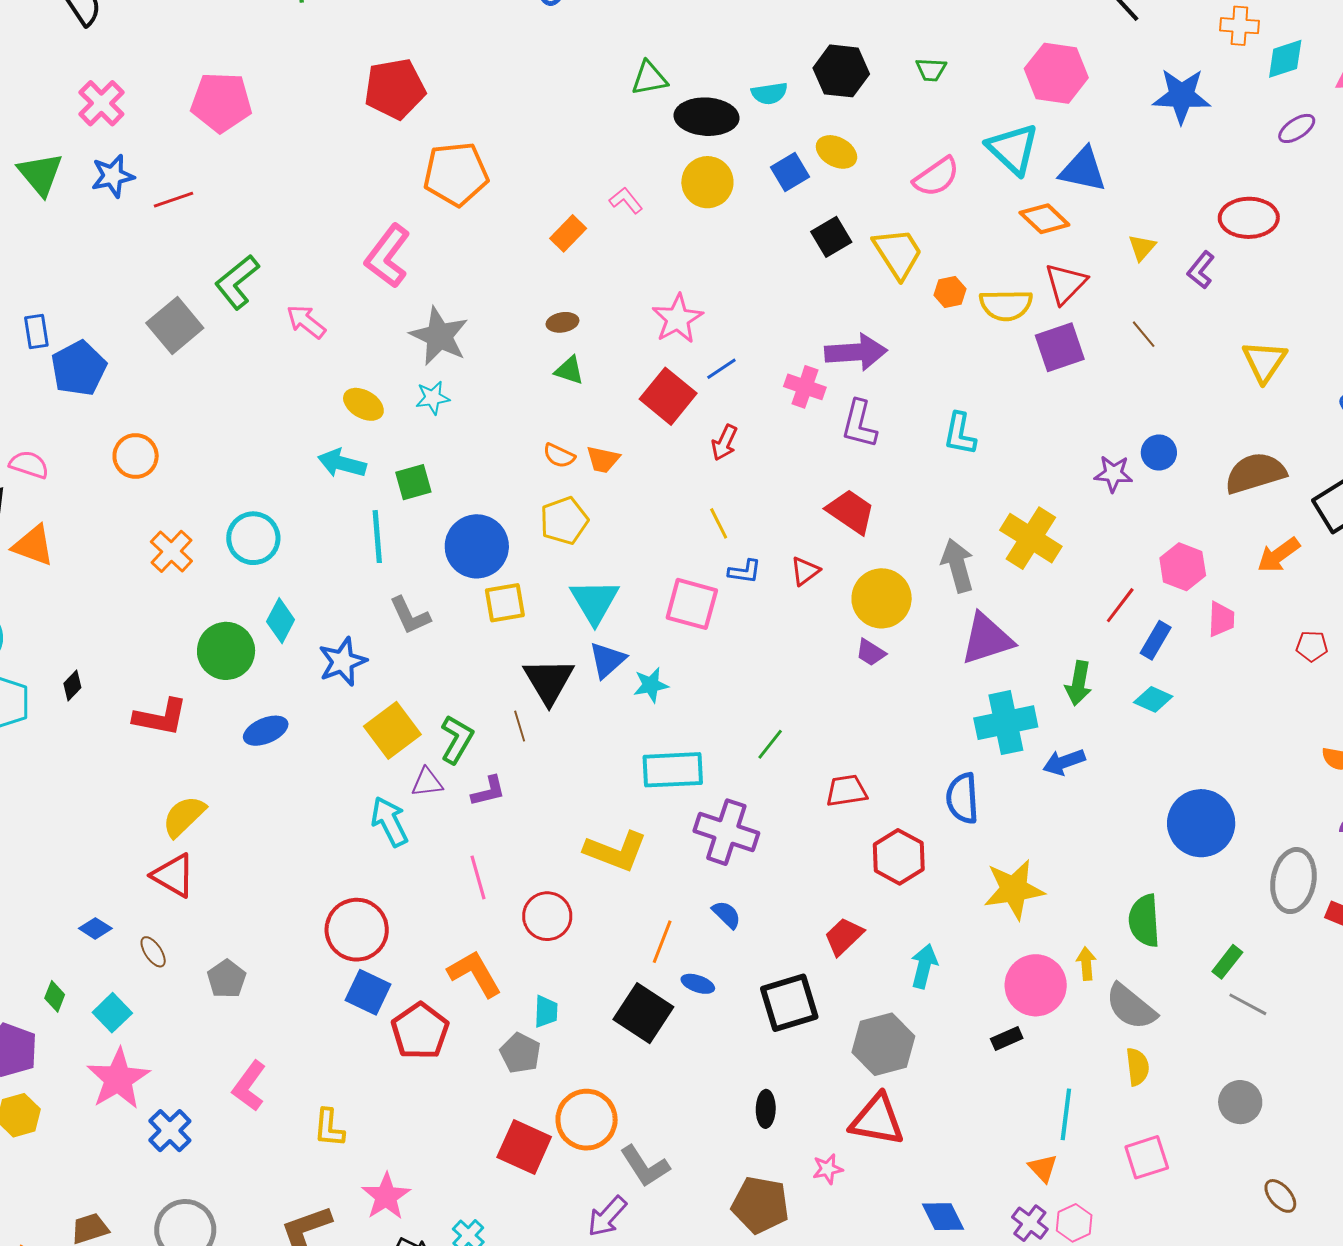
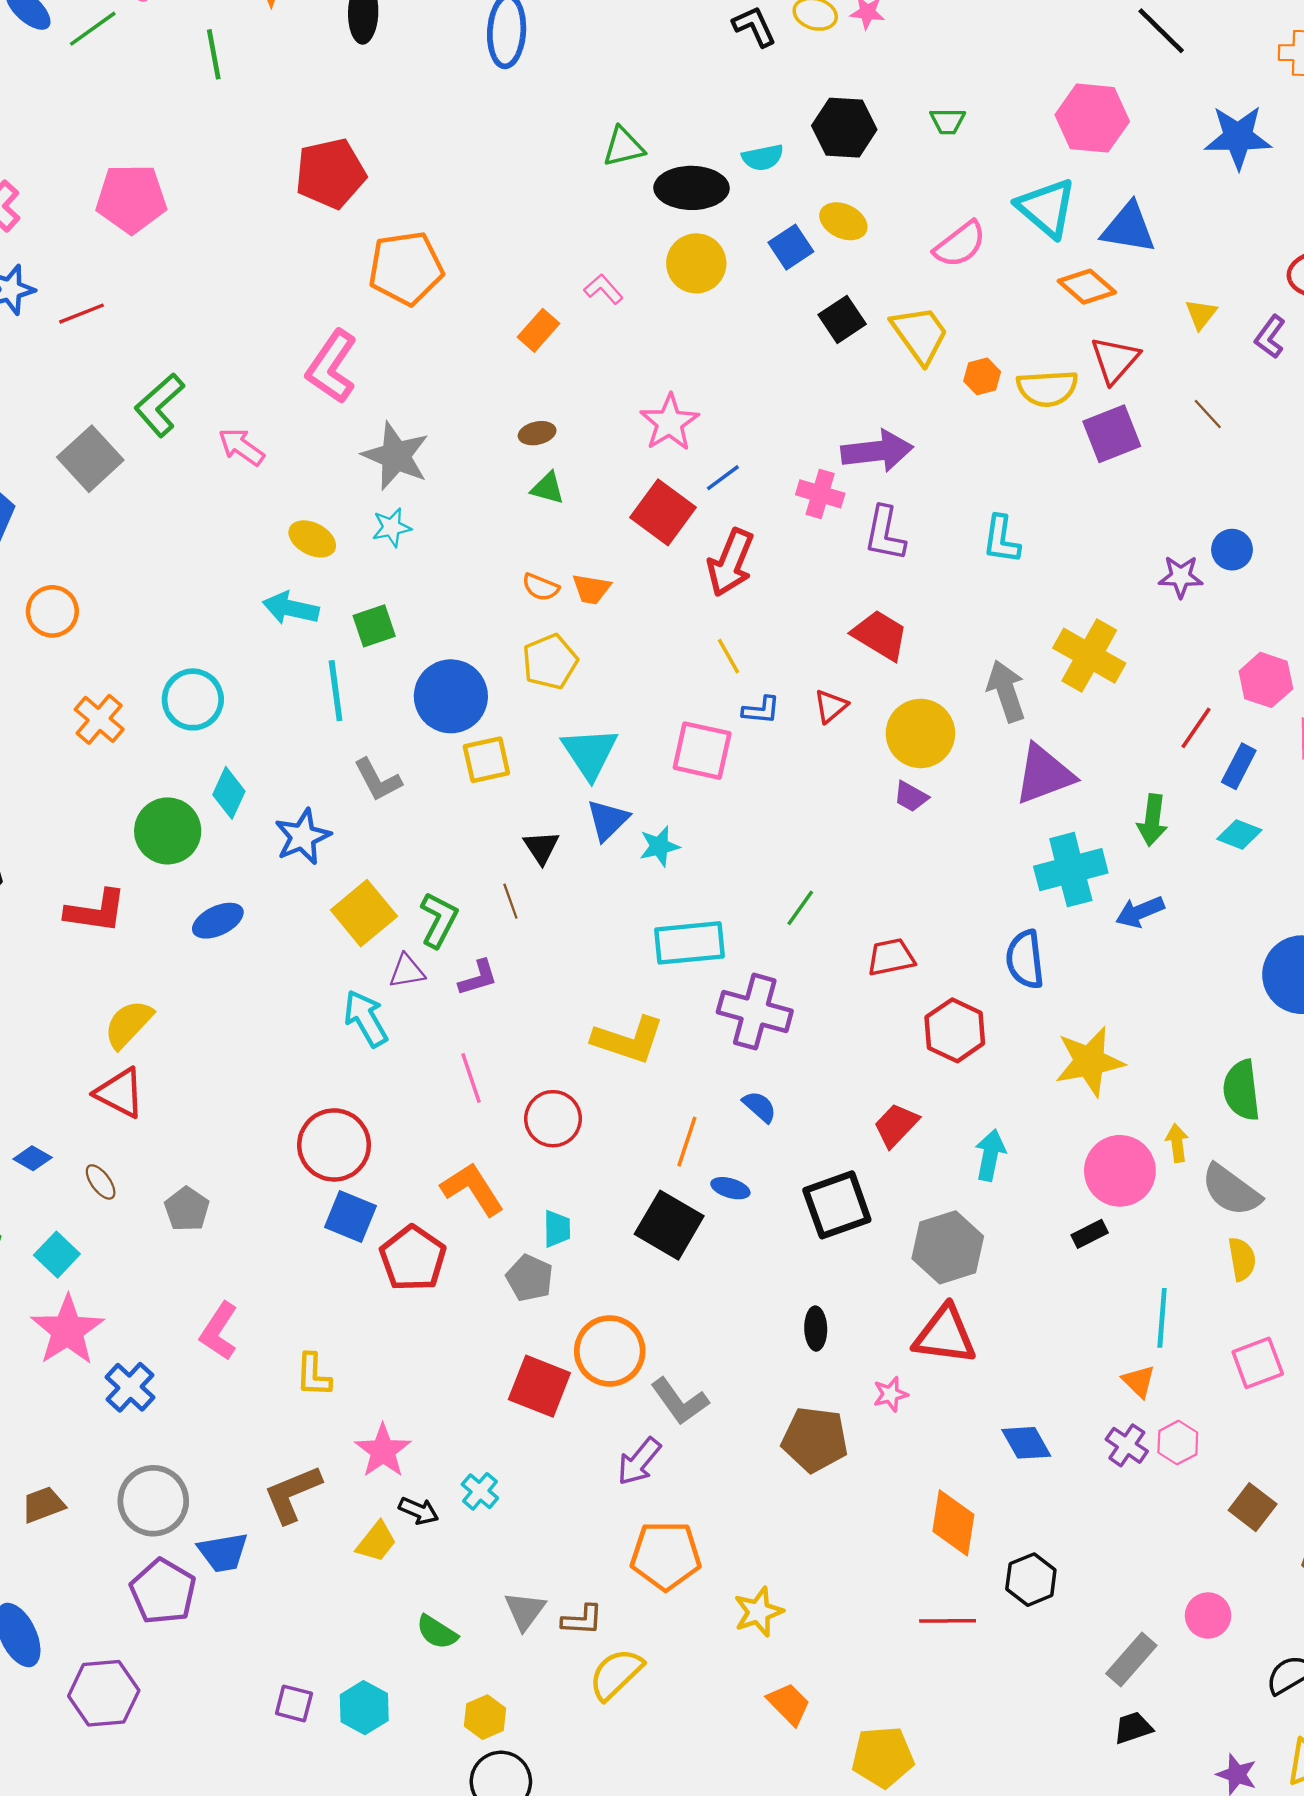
red arrow: (724, 443) -> (731, 563), size x1.6
black triangle: (549, 681) -> (541, 847), size x0.6

